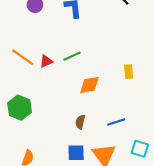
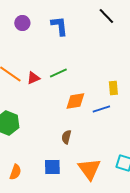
blue line: (116, 122) -> (101, 109), moved
blue square: (76, 153) -> (52, 167), moved

